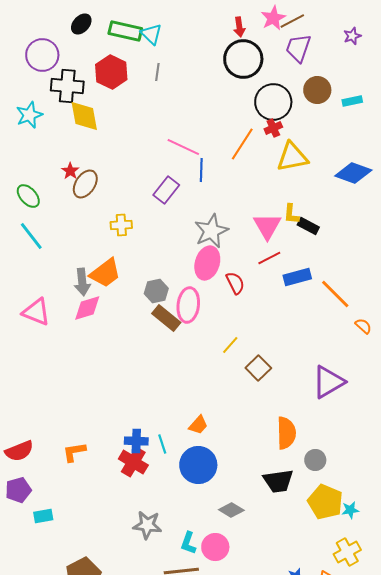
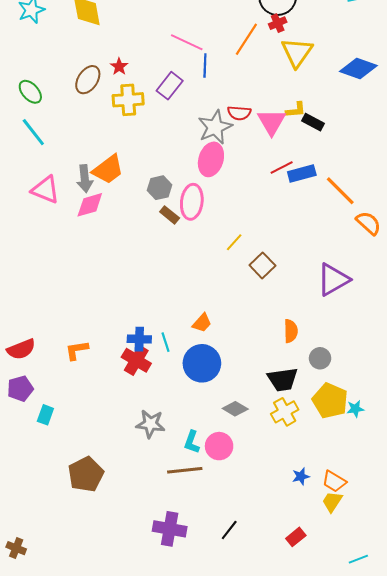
yellow triangle: (292, 157) -> (297, 52), turned -44
red star: (70, 171) -> (119, 67), moved
yellow L-shape: (291, 214) -> (296, 110), turned -100
yellow cross: (121, 225) -> (128, 100), moved, size x1.4
red line: (269, 258) -> (282, 167), moved
red semicircle: (235, 283) -> (239, 113), moved, turned 120
pink triangle: (36, 312) -> (45, 190), moved
brown rectangle: (166, 318) -> (170, 215), size x0.7
orange semicircle: (363, 326) -> (368, 223), size x1.5
orange semicircle: (286, 433) -> (291, 331), size x0.7
cyan rectangle: (43, 516) -> (45, 415), turned -60
yellow cross: (347, 552) -> (285, 412), moved

